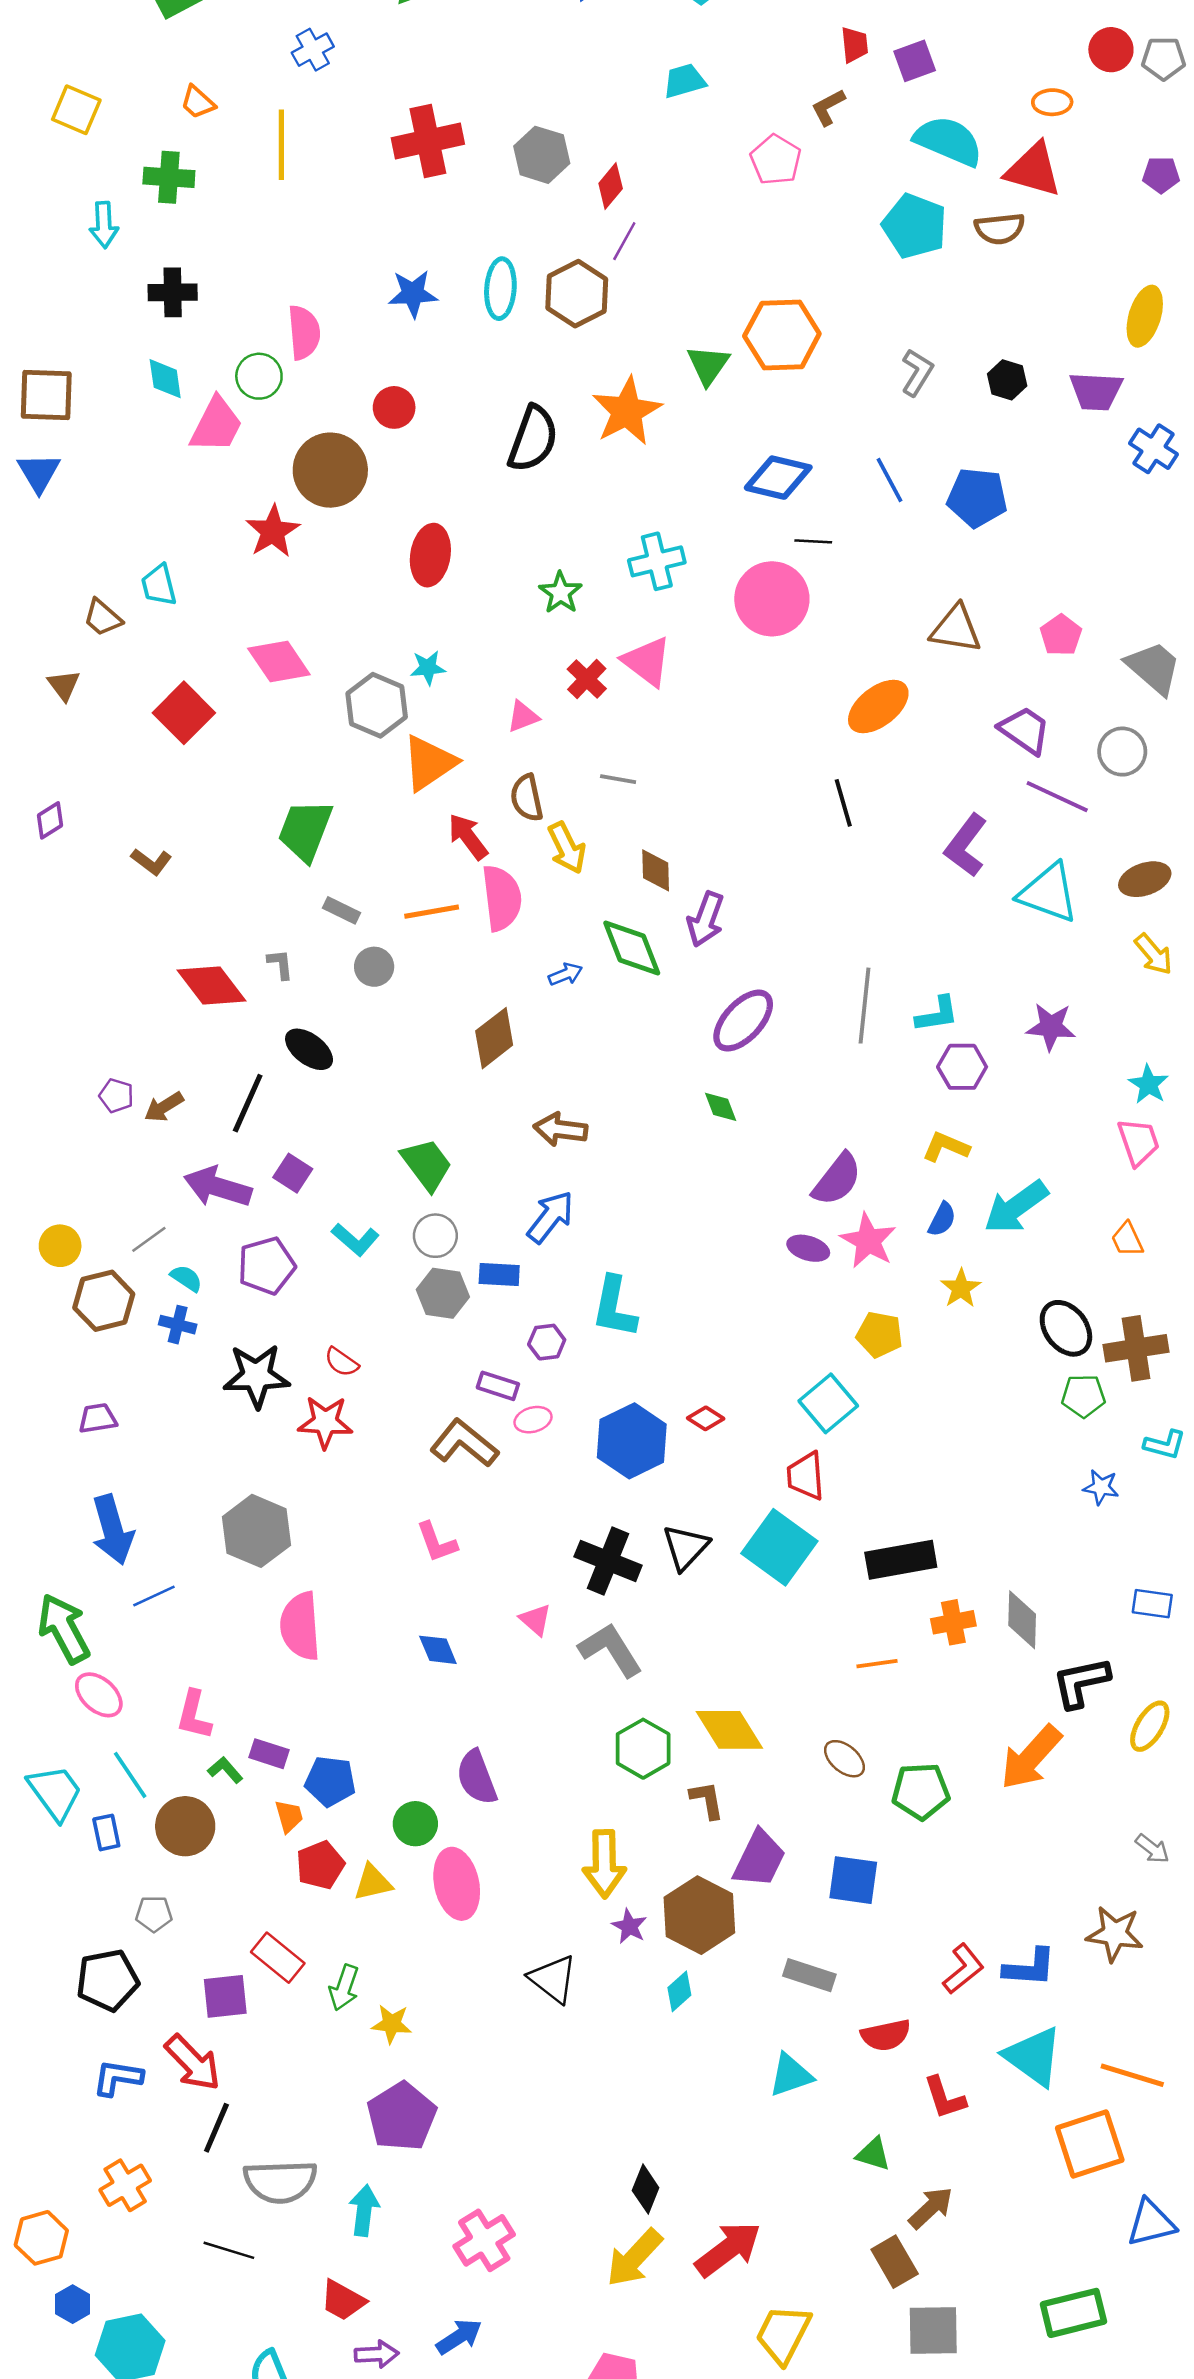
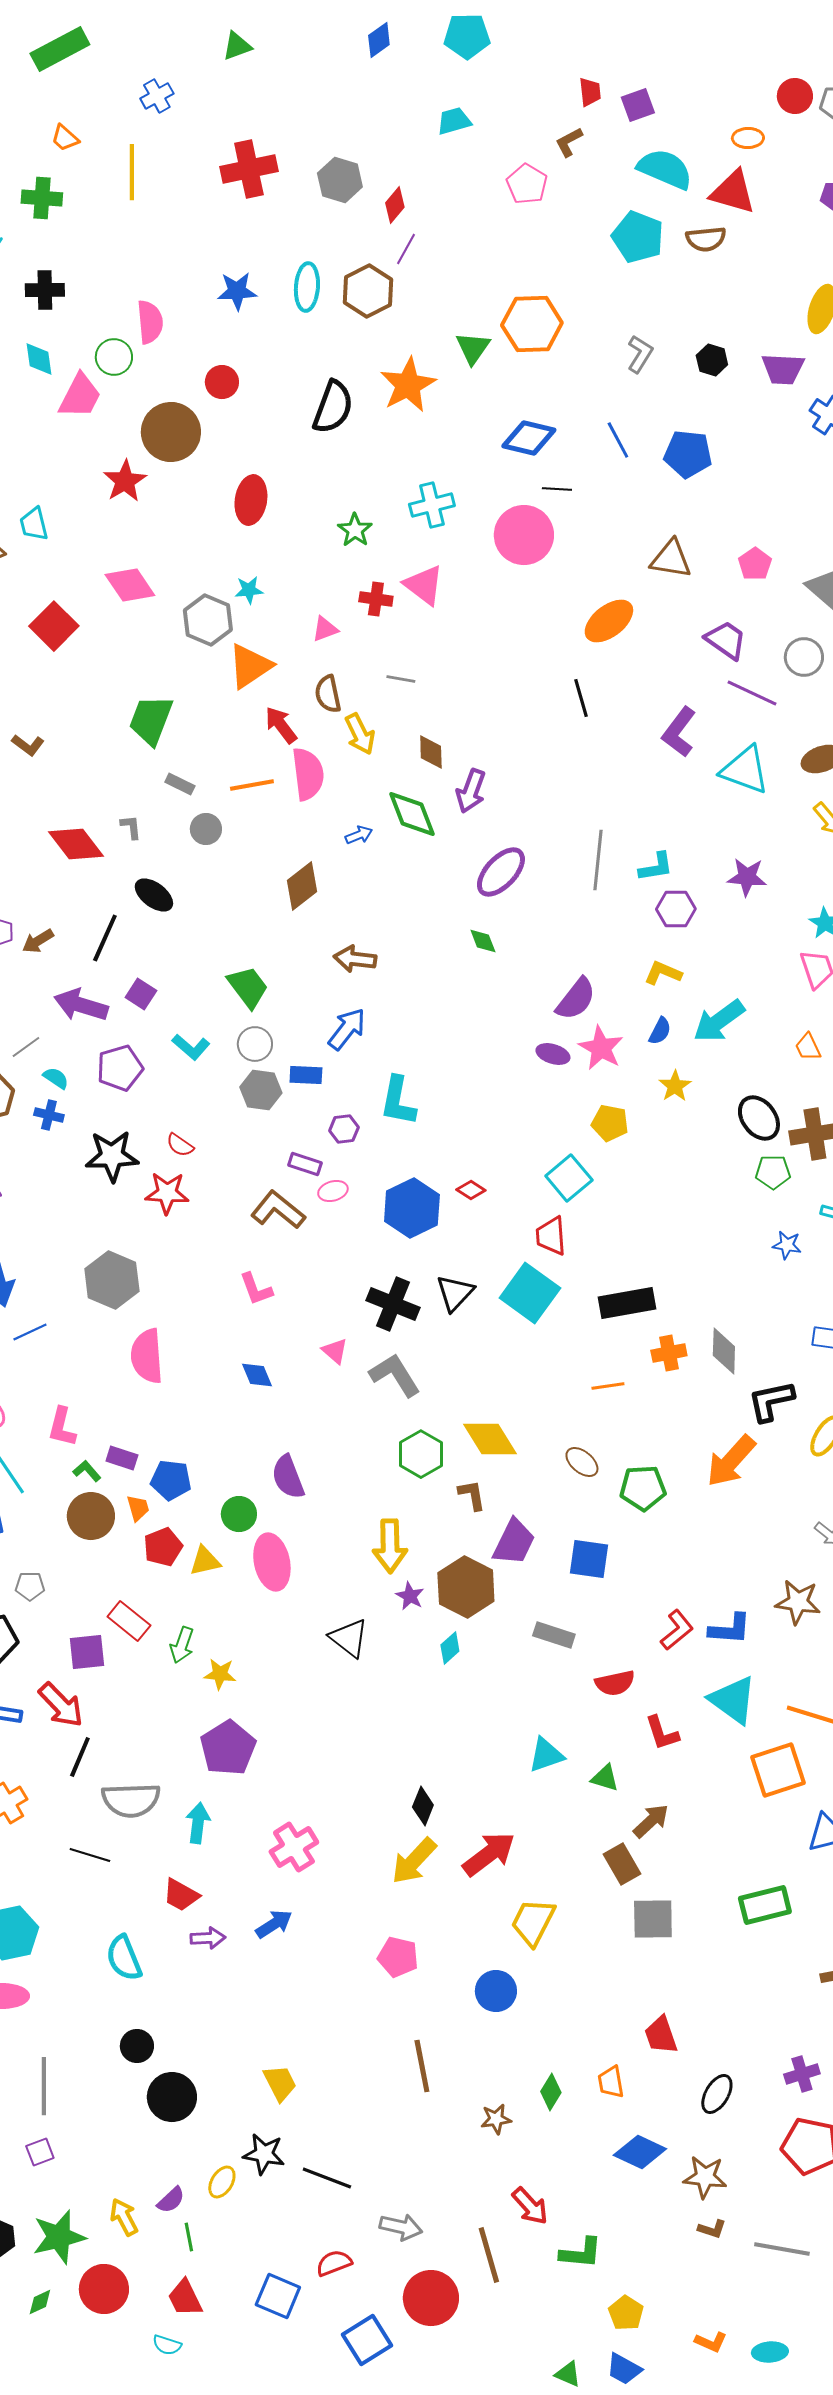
red cross: (587, 679) -> (376, 599), turned -36
brown circle: (185, 1826) -> (91, 1516), moved
cyan triangle: (791, 2075) -> (546, 1755), moved

